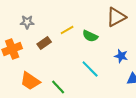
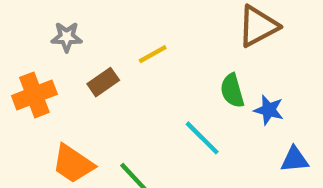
green semicircle: (90, 36) -> (232, 91), moved, turned 49

